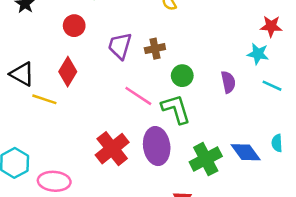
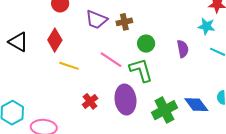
purple trapezoid: (120, 46) -> (96, 20), turned -85
yellow line: (44, 99) -> (69, 66), moved
red cross: (112, 149) -> (90, 101), size x0.6

